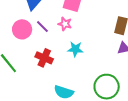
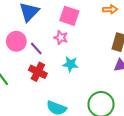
purple line: (42, 27) -> (36, 48), moved

